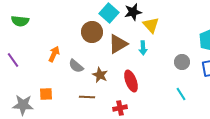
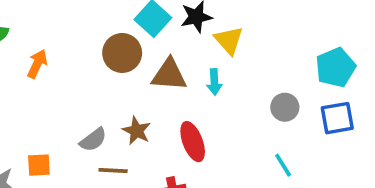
brown triangle: (118, 44) -> (169, 75), turned 35
orange arrow: (54, 54) -> (37, 64), moved
gray semicircle: (76, 66) -> (93, 140), moved, turned -77

